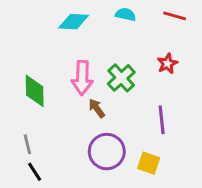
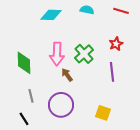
purple line: (162, 120) -> (112, 72), moved
gray line: (27, 144) -> (31, 96), moved
purple circle: (107, 152) -> (61, 105), moved

